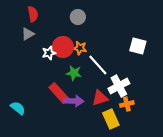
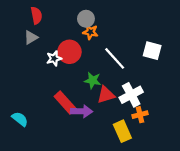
orange star: (80, 48) -> (90, 32), moved
white line: (98, 65) -> (115, 58), moved
green star: (74, 73) -> (93, 80), moved
red triangle: (100, 98) -> (106, 95), moved

